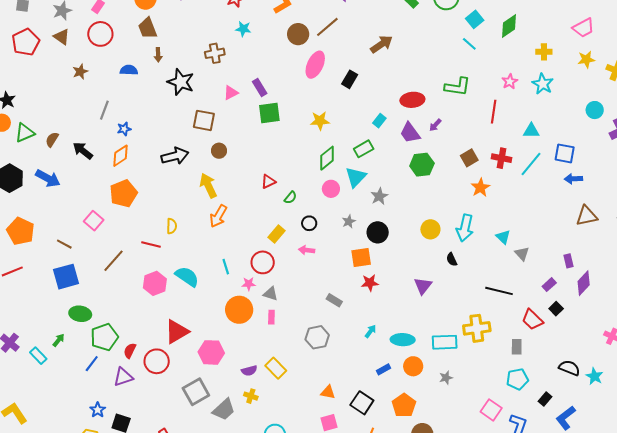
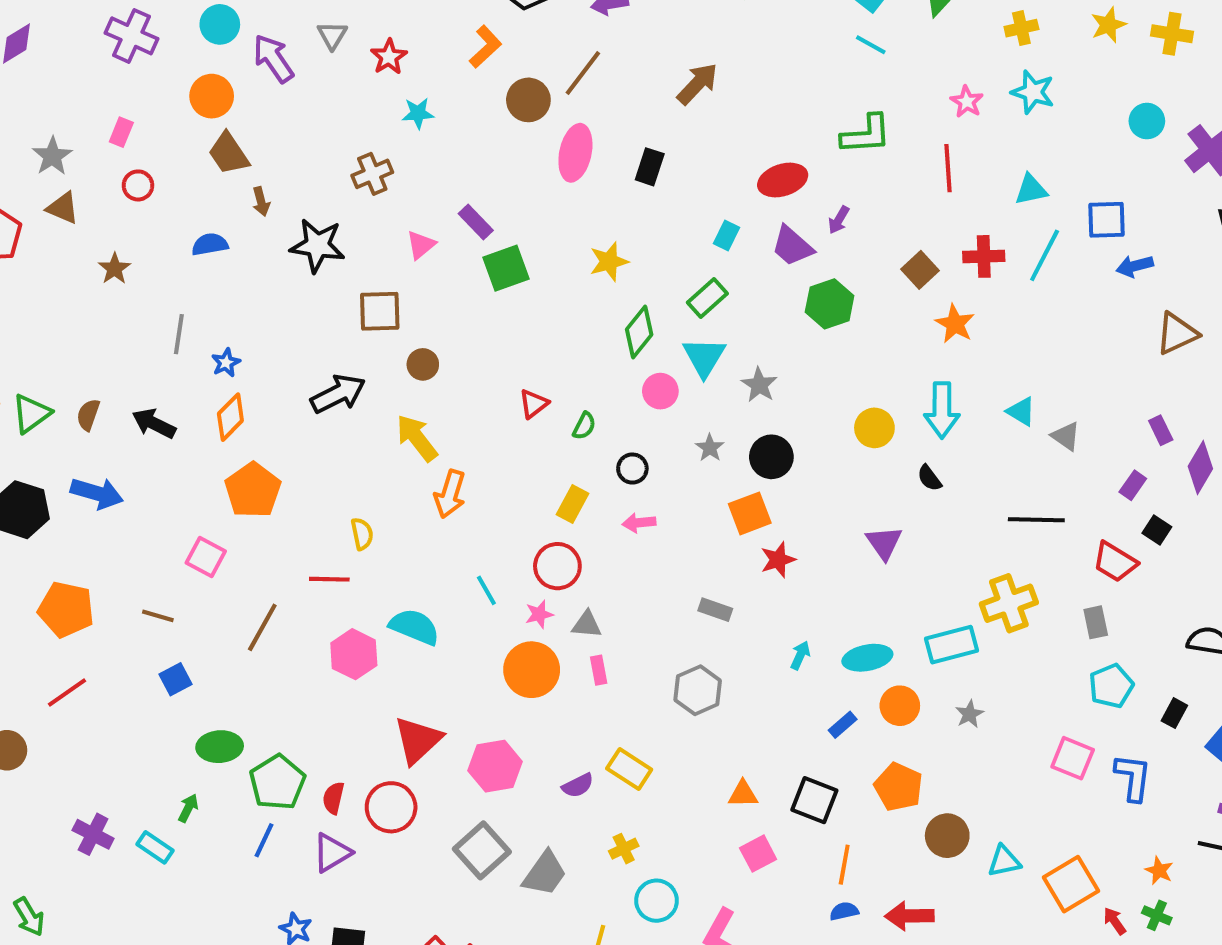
red circle: (100, 34) -> (138, 185), size x0.6
blue square: (66, 277) -> (175, 679), size x0.6
yellow cross: (251, 396) -> (624, 849), moved, turned -32

